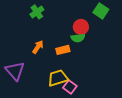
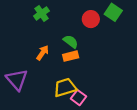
red circle: (81, 27) -> (91, 19), moved
green semicircle: (78, 38) -> (71, 41), moved, turned -136

